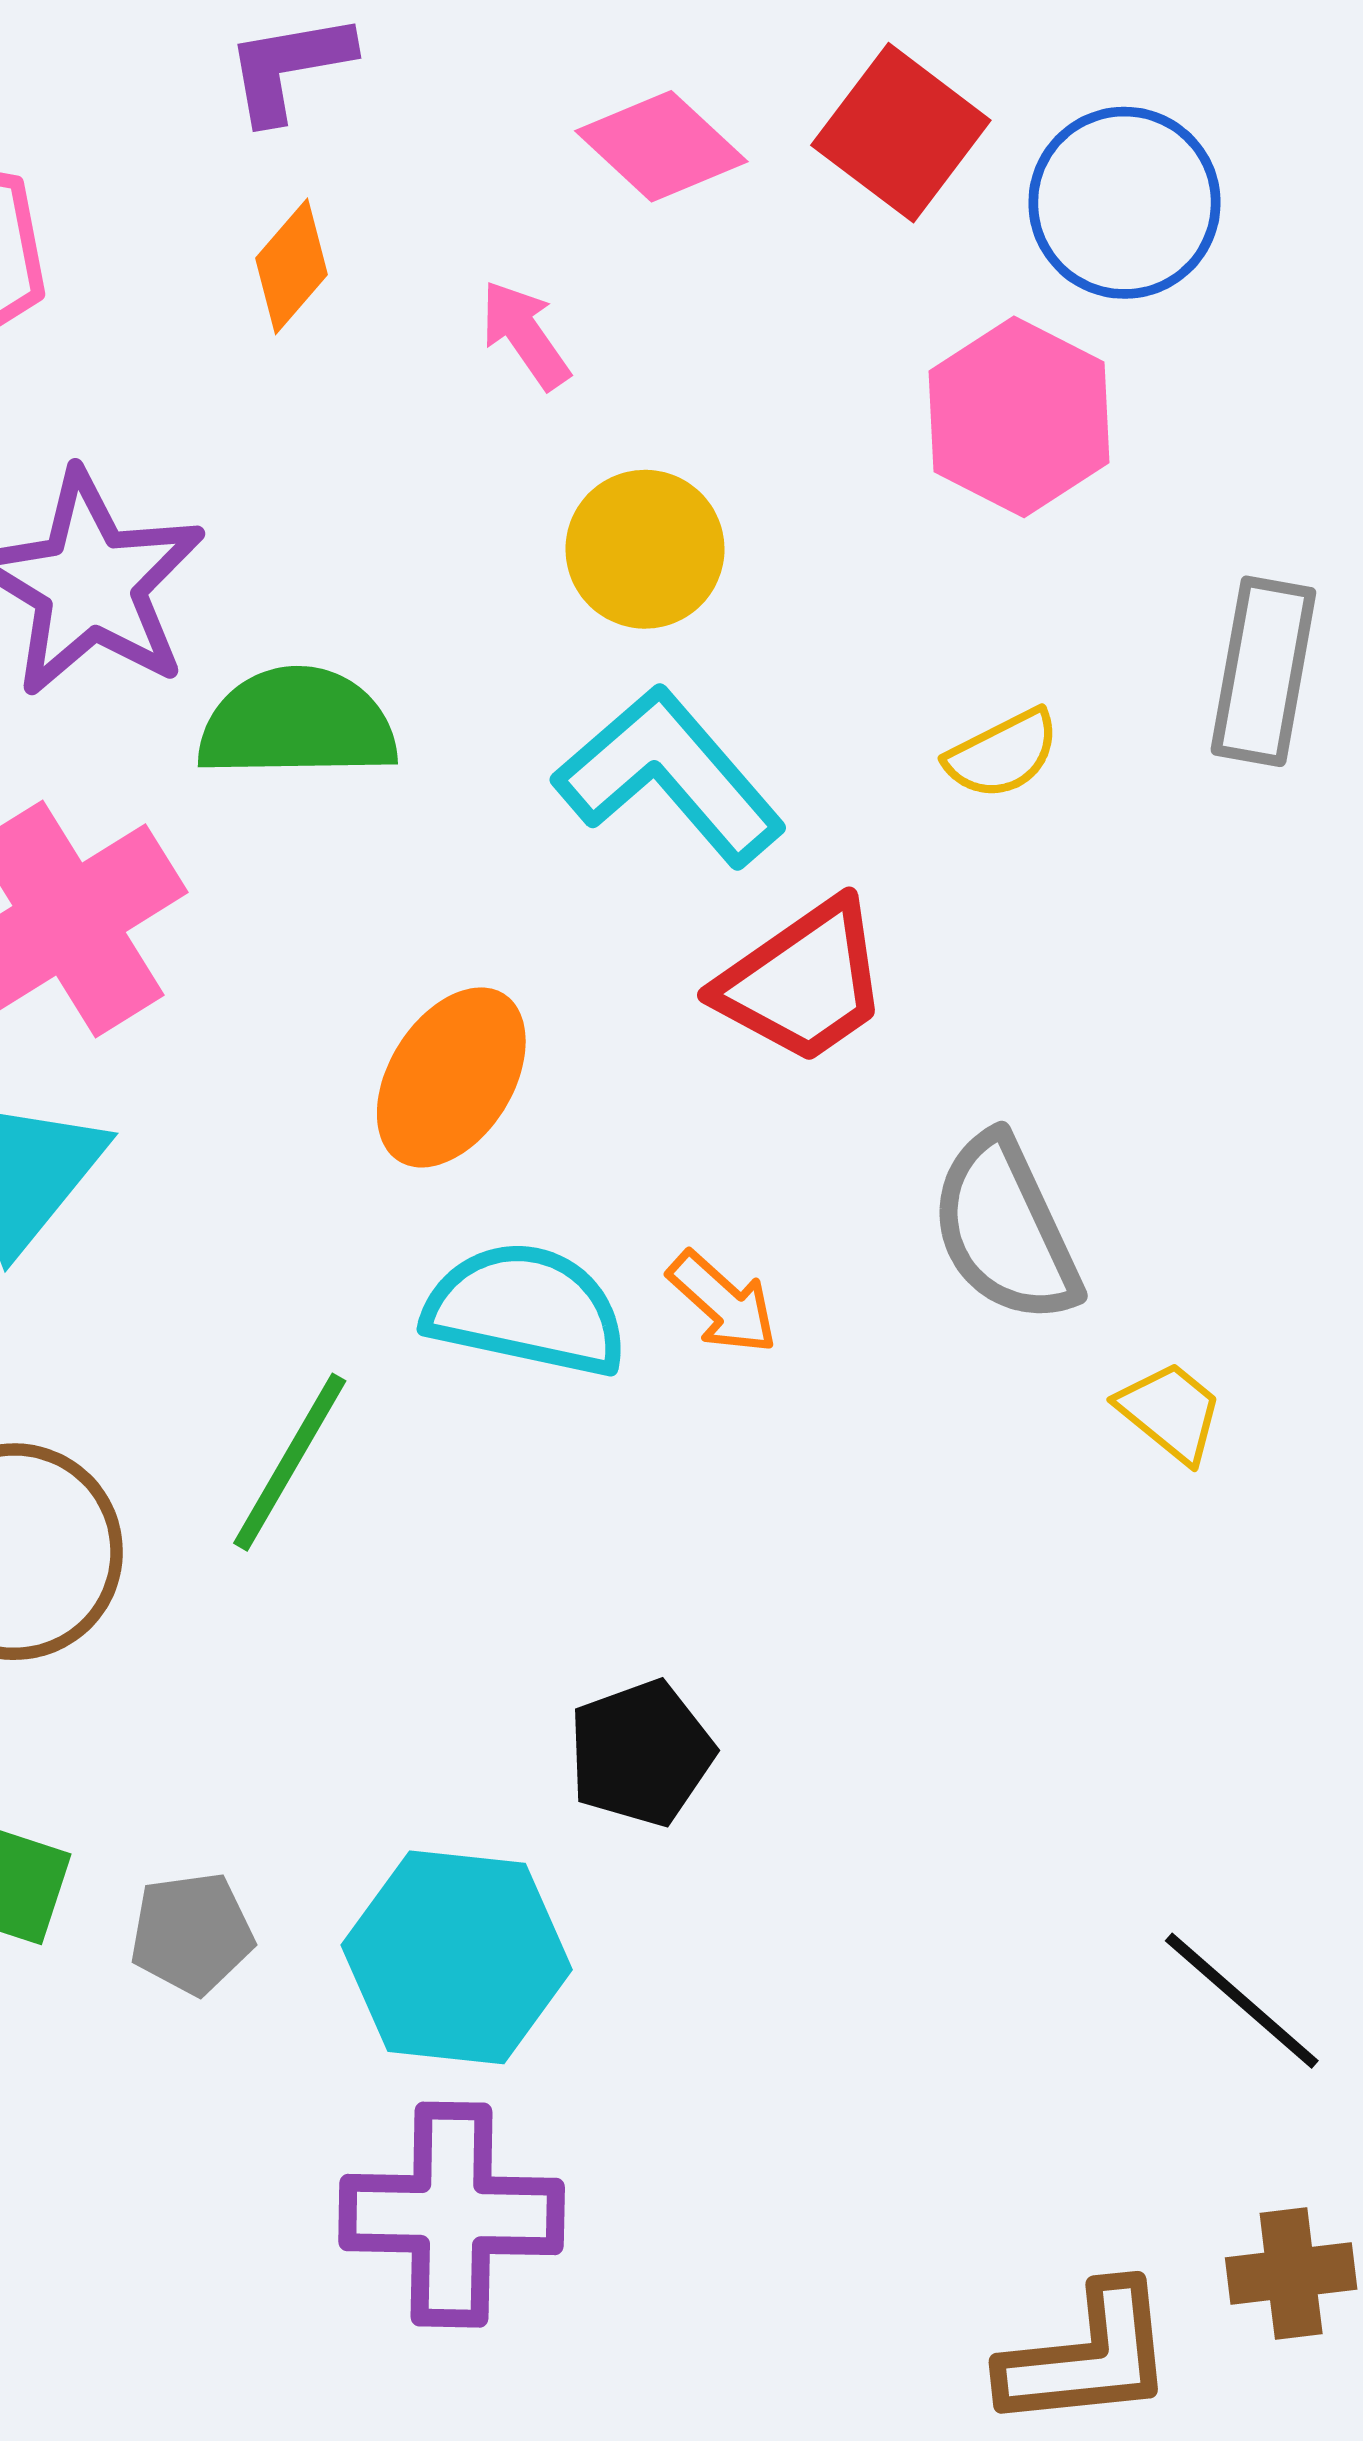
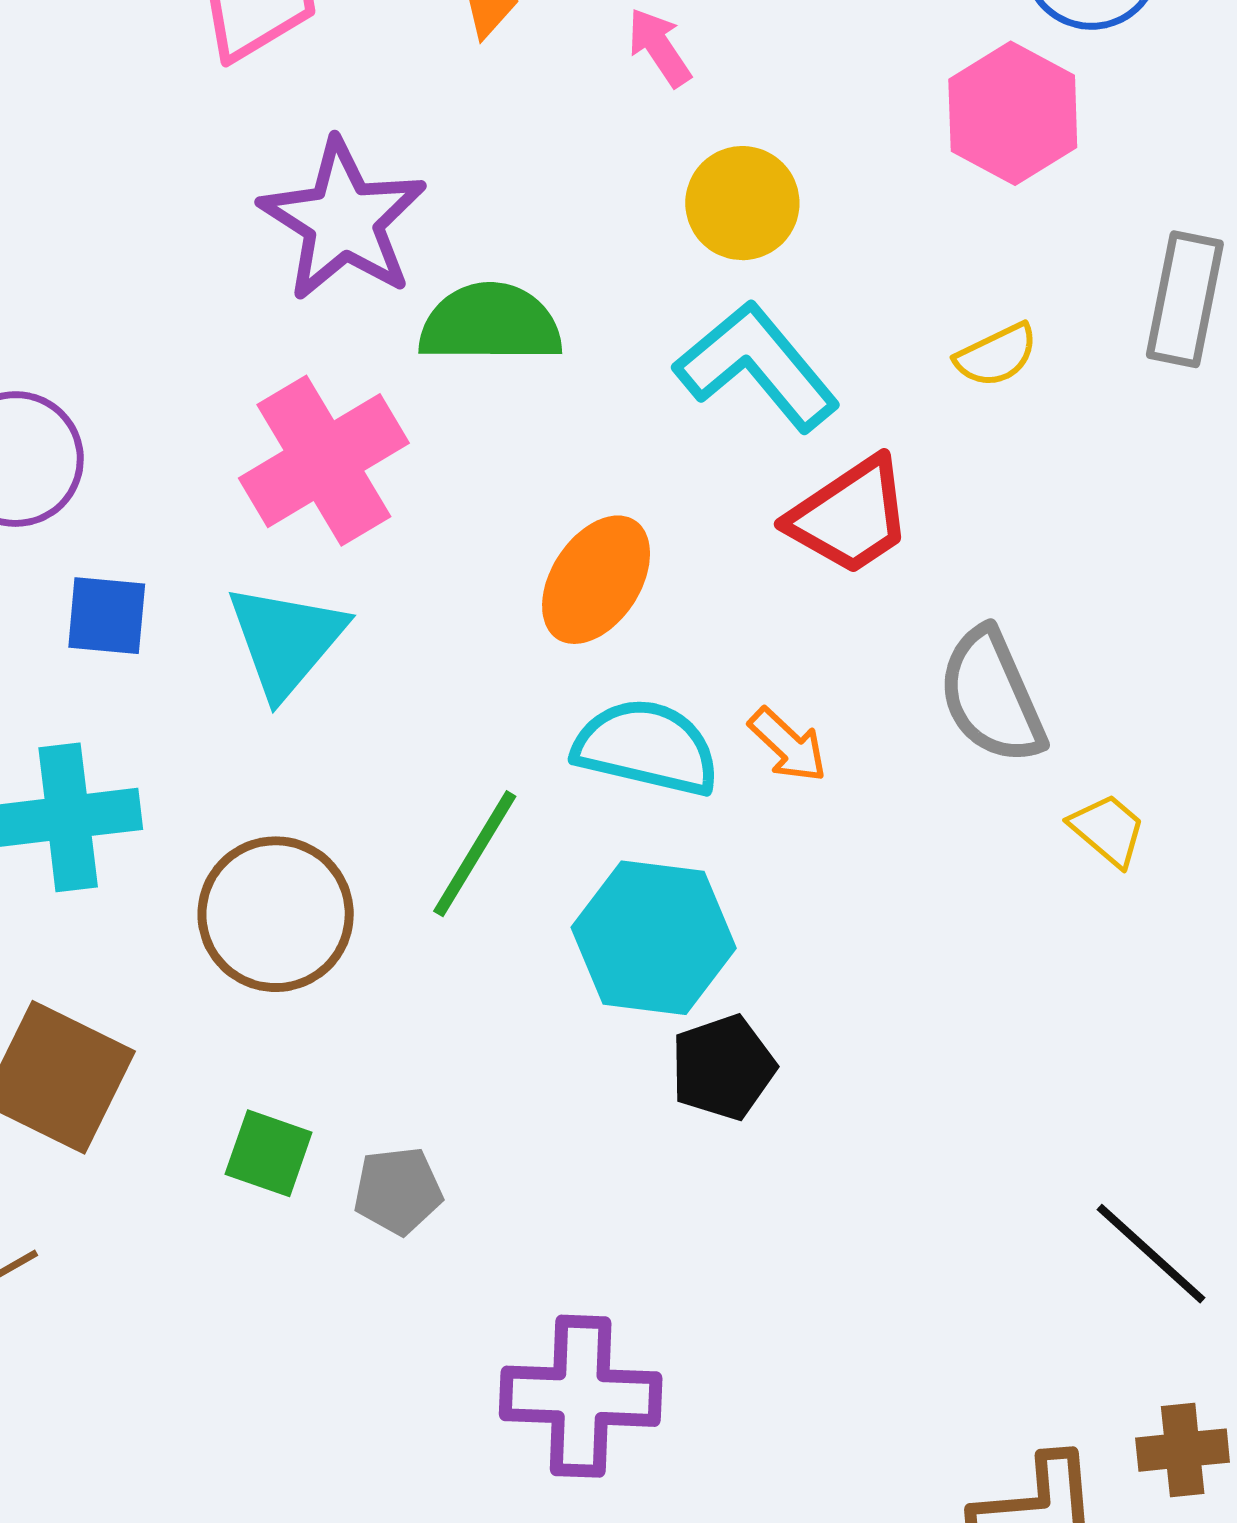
cyan hexagon: (457, 1957) -> (654, 938), moved

